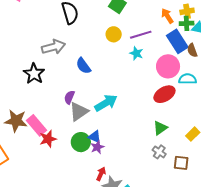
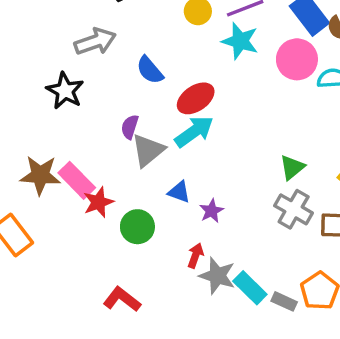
cyan star: (136, 53) -> (240, 41), size x1.5
red ellipse: (164, 94) -> (196, 98), moved
green circle: (81, 142) -> (137, 227), moved
purple star: (97, 147) -> (211, 211), moved
gray cross: (159, 152) -> (294, 209), size x1.5

